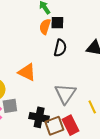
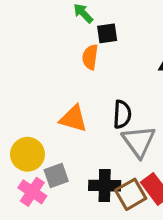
orange semicircle: (45, 27) -> (90, 57), moved
black semicircle: (60, 48) -> (122, 114), moved

